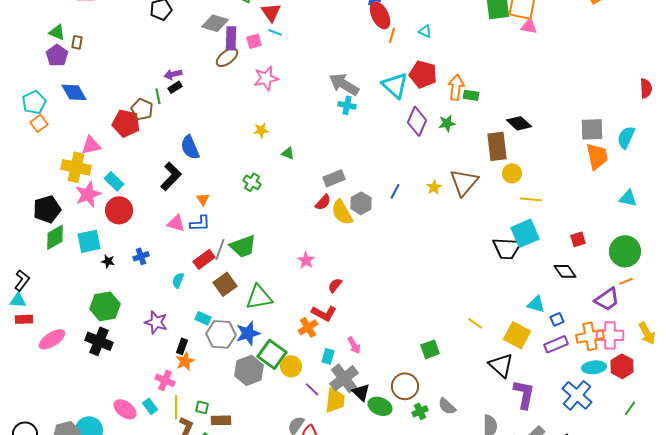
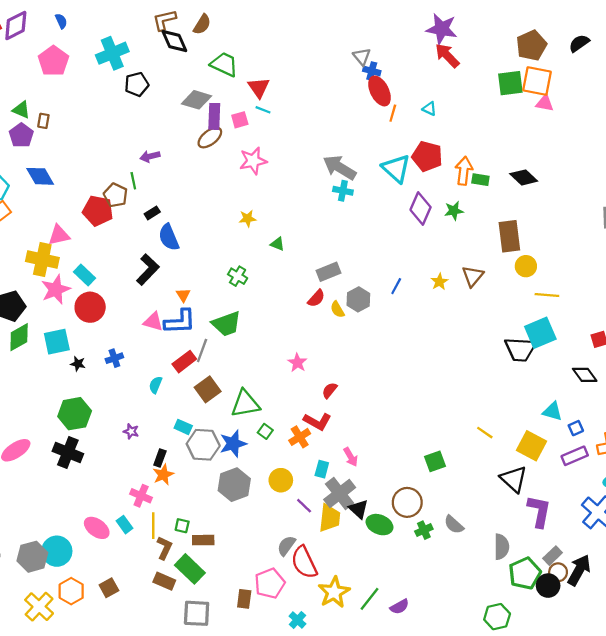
black rectangle: (175, 87) -> (152, 213), moved
black diamond: (519, 123) -> (524, 177), moved
brown triangle: (464, 182) -> (473, 276), size x0.7
yellow semicircle: (342, 212) -> (337, 309), size x0.6
blue L-shape: (200, 223) -> (180, 322), size x1.4
green trapezoid: (243, 246) -> (226, 324), moved
purple star: (156, 322) -> (131, 431), size x0.6
green square: (272, 354) -> (265, 431), moved, size x0.5

